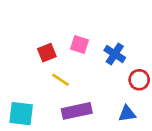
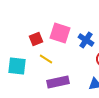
pink square: (79, 44) -> (60, 33), size x1.5
cyan square: (21, 114) -> (17, 66), moved

